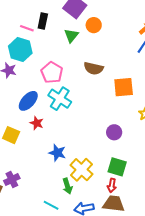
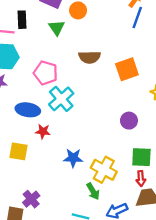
cyan cross: (60, 99) -> (61, 99), turned 30
blue ellipse: (28, 101) -> (28, 110), turned 70

